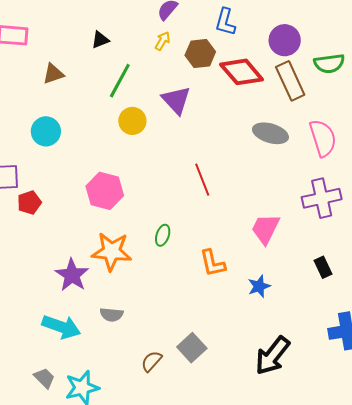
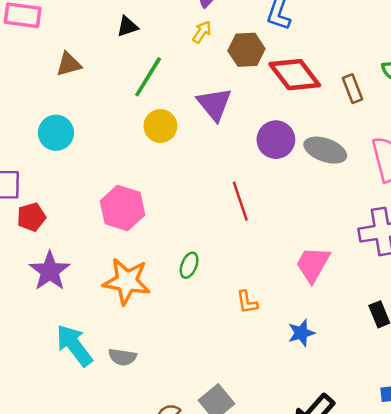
purple circle: (285, 40) -> (276, 140), moved
brown rectangle: (290, 81) -> (352, 89), size x0.6
orange L-shape: (213, 263) -> (247, 302), size x0.7
purple star: (72, 275) -> (50, 271), moved
cyan arrow: (61, 327) -> (74, 345), moved, turned -150

